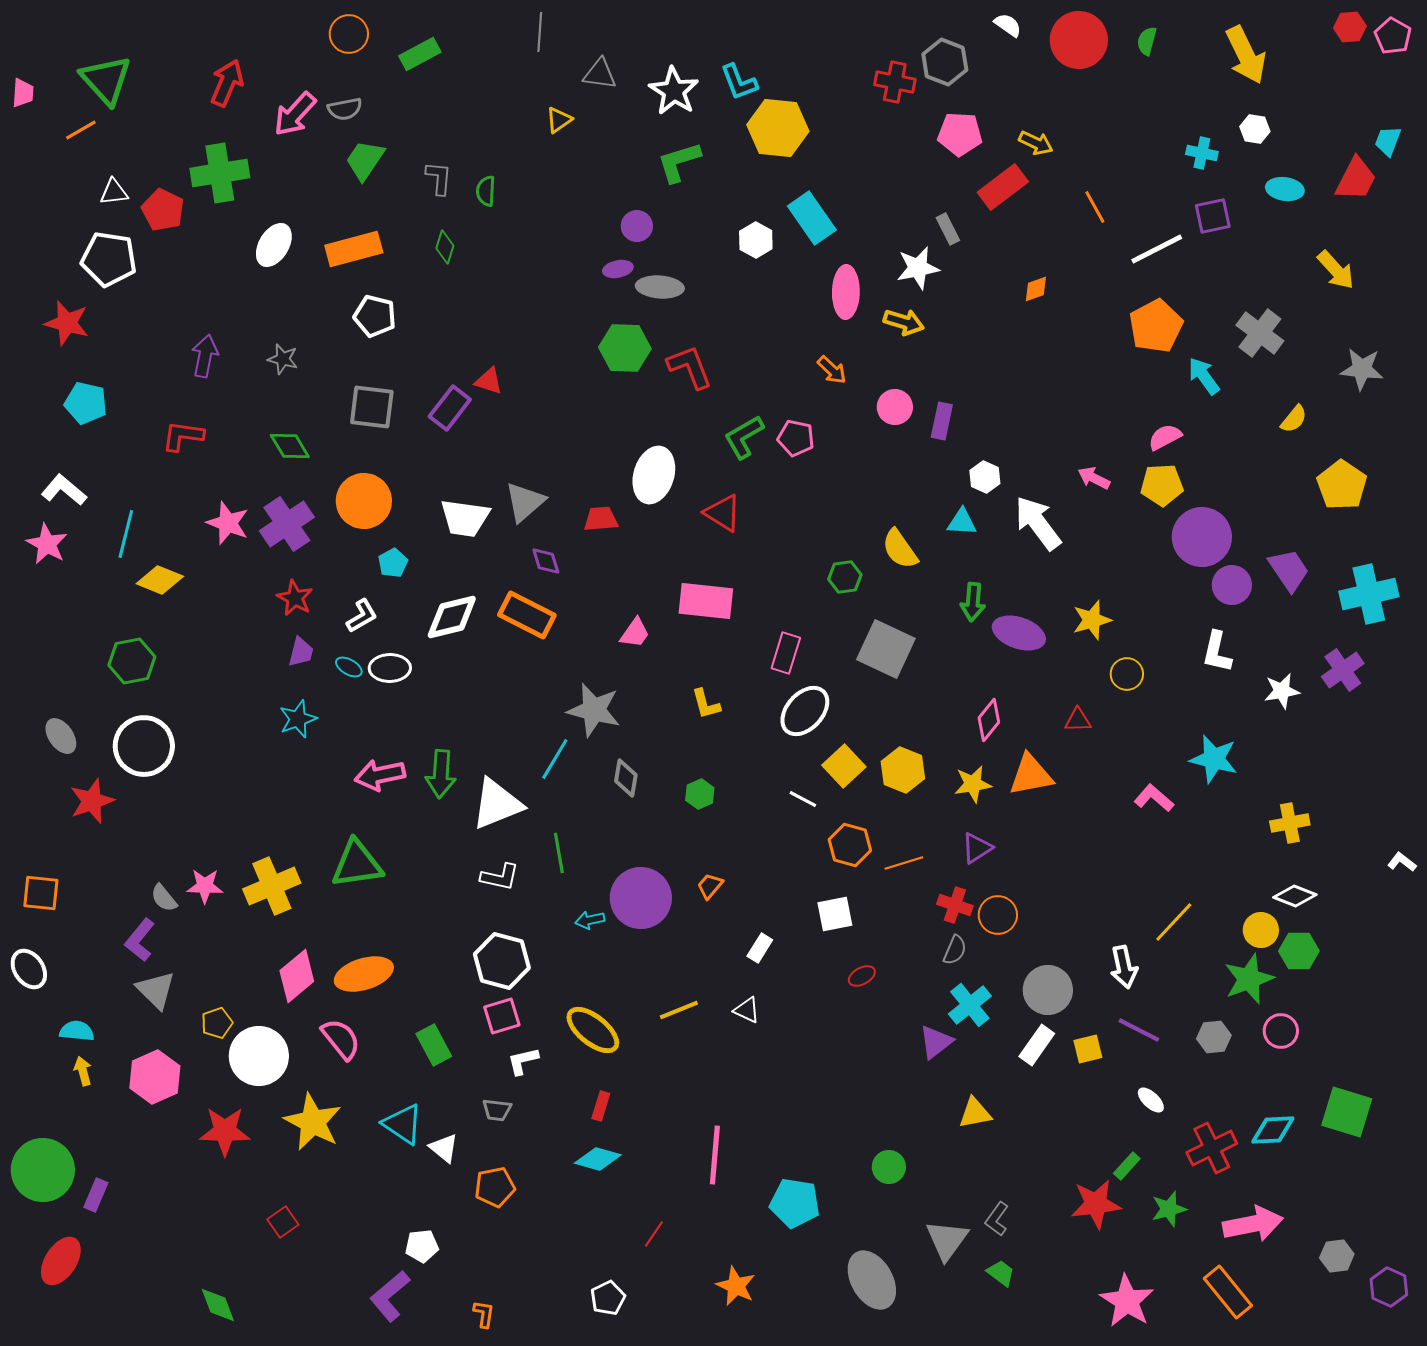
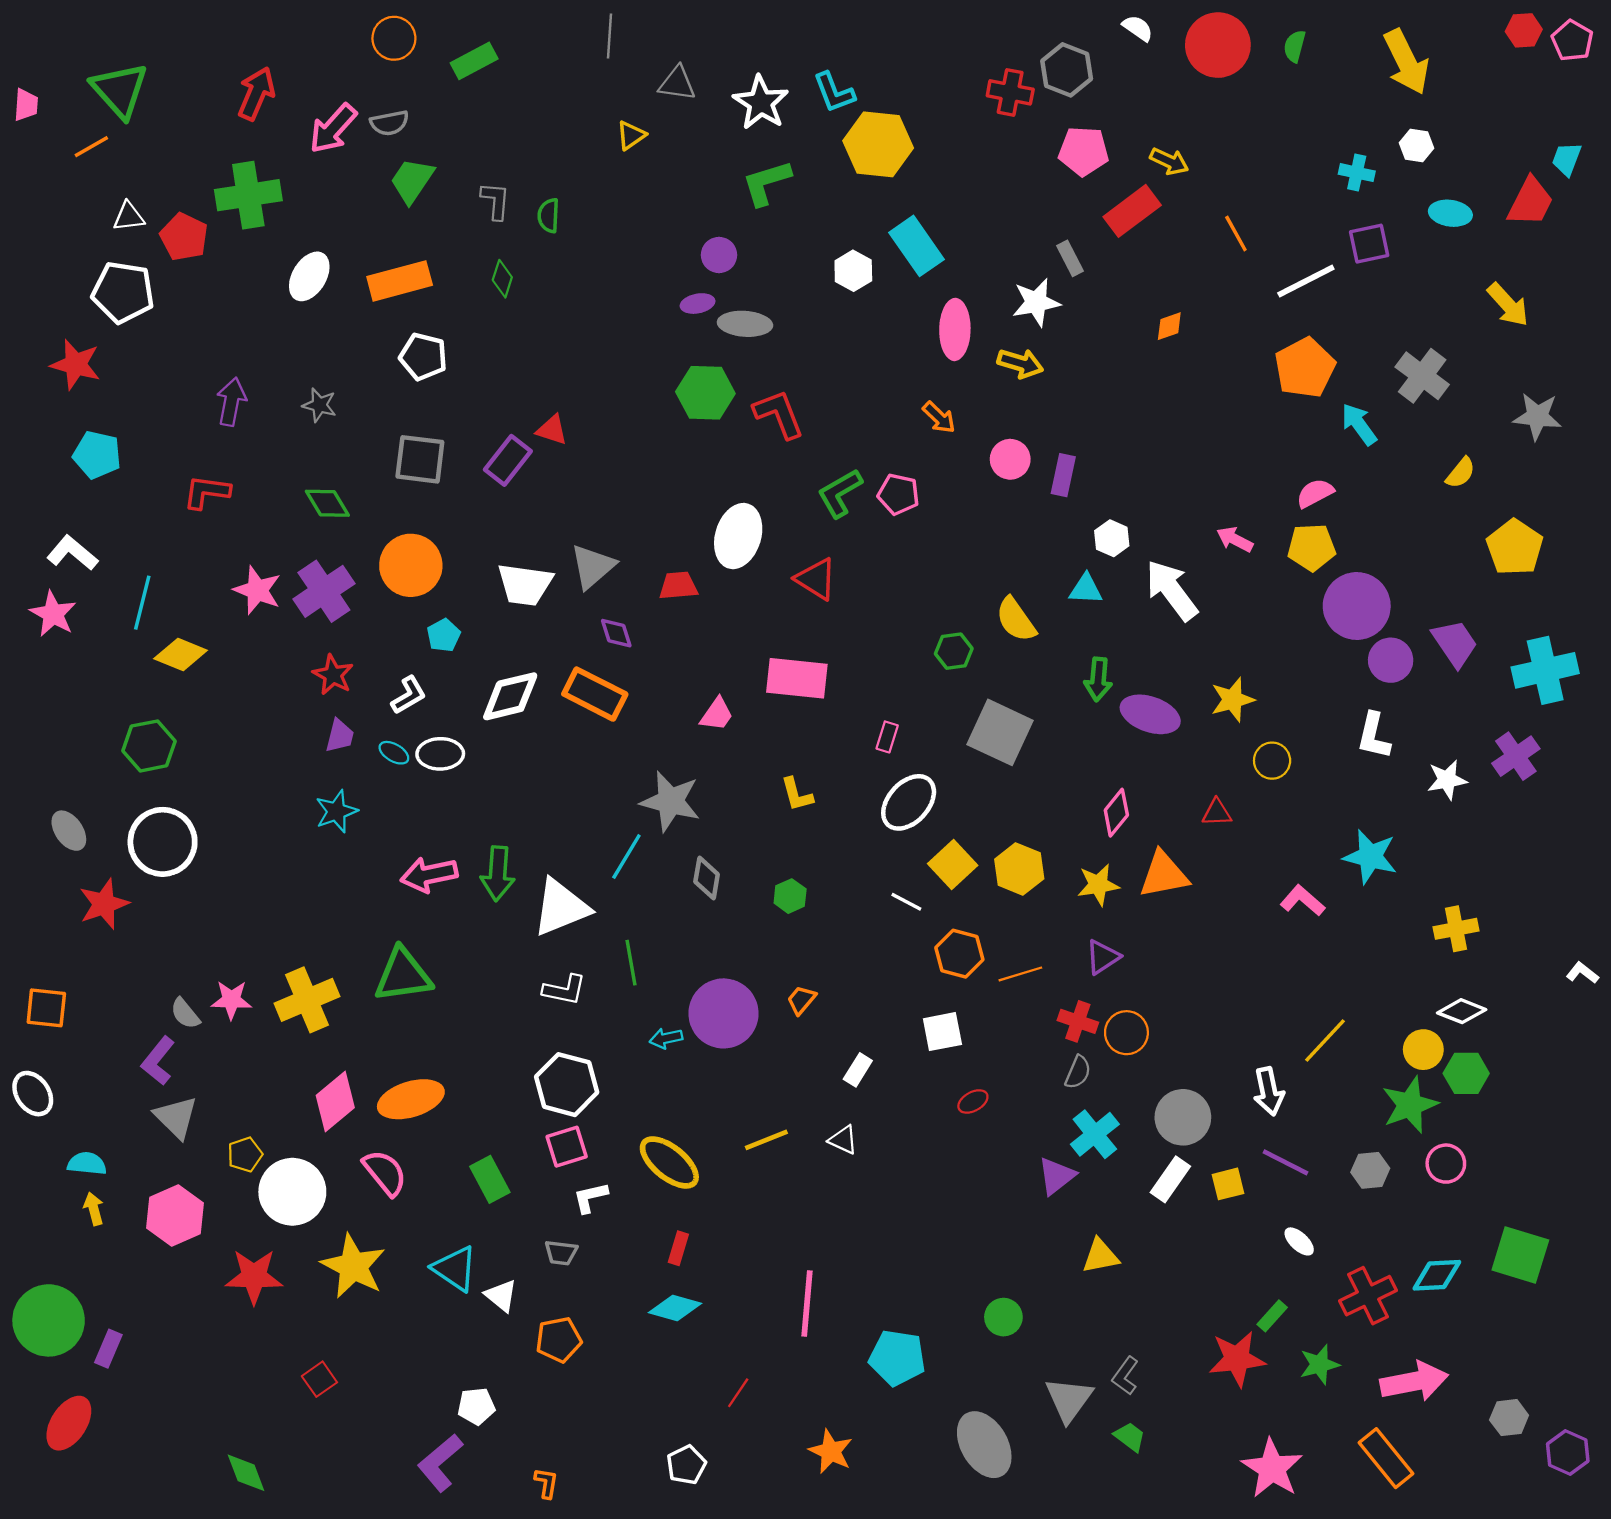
pink rectangle: (786, 653) -> (887, 737), size x0.7

